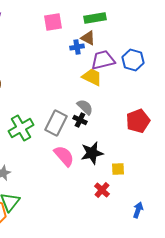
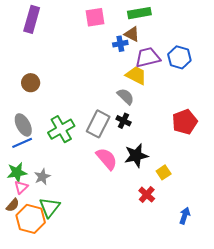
gray semicircle: (85, 107) -> (126, 96), moved
yellow square: (118, 169) -> (164, 172), turned -32

